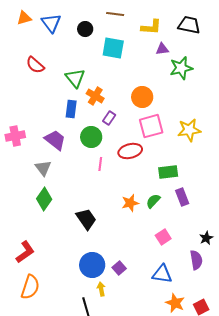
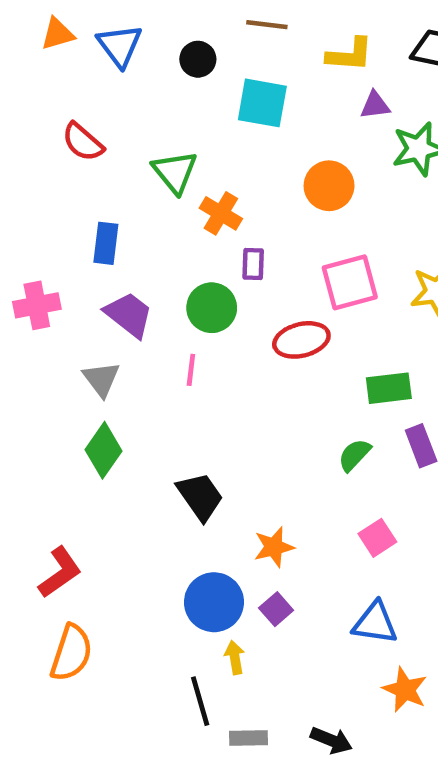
orange circle: (142, 97) -> (329, 186), moved
blue rectangle: (71, 109) -> (106, 243), moved
purple rectangle: (109, 118) -> (253, 264), turned -32
pink line: (100, 164) -> (191, 370), moved
orange star: (130, 203) -> (274, 547), moved

